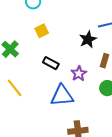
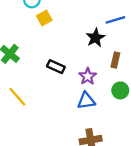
yellow square: (42, 31) -> (44, 18), moved
blue triangle: (62, 96) -> (86, 101), moved, size x0.7

